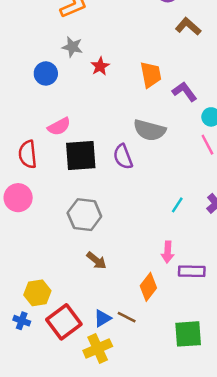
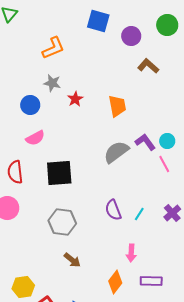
purple L-shape: (185, 92) -> (145, 142), moved
pink semicircle: (59, 127) -> (35, 138), moved
gray semicircle: (150, 130) -> (116, 152), turned 128
purple semicircle: (123, 157) -> (113, 210), moved
purple rectangle: (192, 271) -> (151, 281), moved

